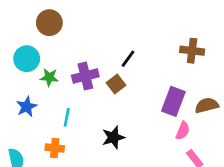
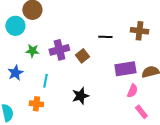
cyan circle: (27, 59) -> (15, 26), moved
black line: (128, 59) -> (105, 37), moved, turned 56
purple rectangle: (173, 101) -> (125, 69), turned 60

